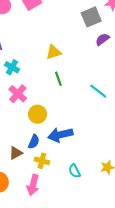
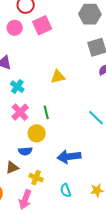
green line: (58, 79) -> (46, 112), moved
blue arrow: (60, 135) -> (69, 157), moved
blue semicircle: (34, 142) -> (25, 151), moved, turned 56

